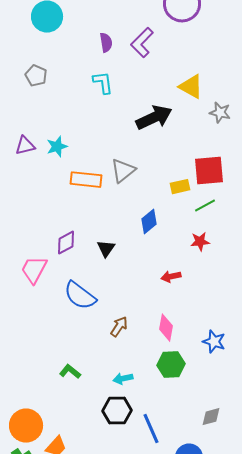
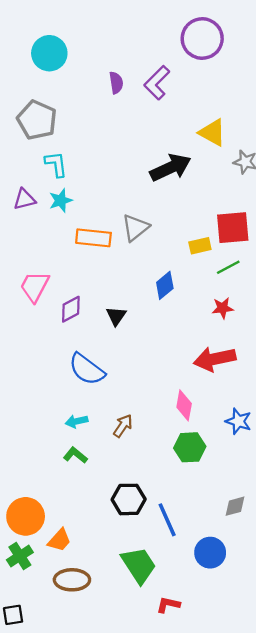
gray pentagon: (36, 76) -> (37, 120), size x1.6
cyan L-shape: (103, 83) -> (56, 164), moved
pink trapezoid: (34, 270) -> (35, 287), moved
red arrow: (171, 277) -> (215, 359), moved, size x1.8
brown arrow: (119, 327) -> (123, 426), moved
cyan arrow: (123, 379) -> (76, 421), moved

